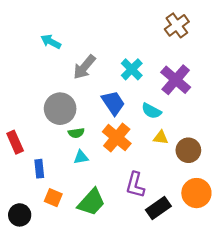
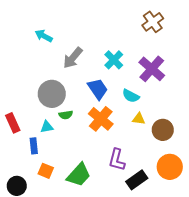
cyan triangle: (81, 157) -> (47, 127), moved

